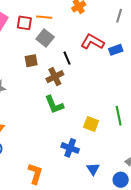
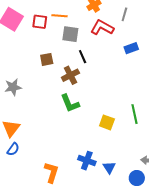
gray line: (119, 16) -> (124, 14), moved
gray square: (45, 38) -> (70, 34), moved, turned -30
red L-shape: (92, 42) -> (102, 28), moved
blue cross: (70, 148) -> (87, 161), moved

